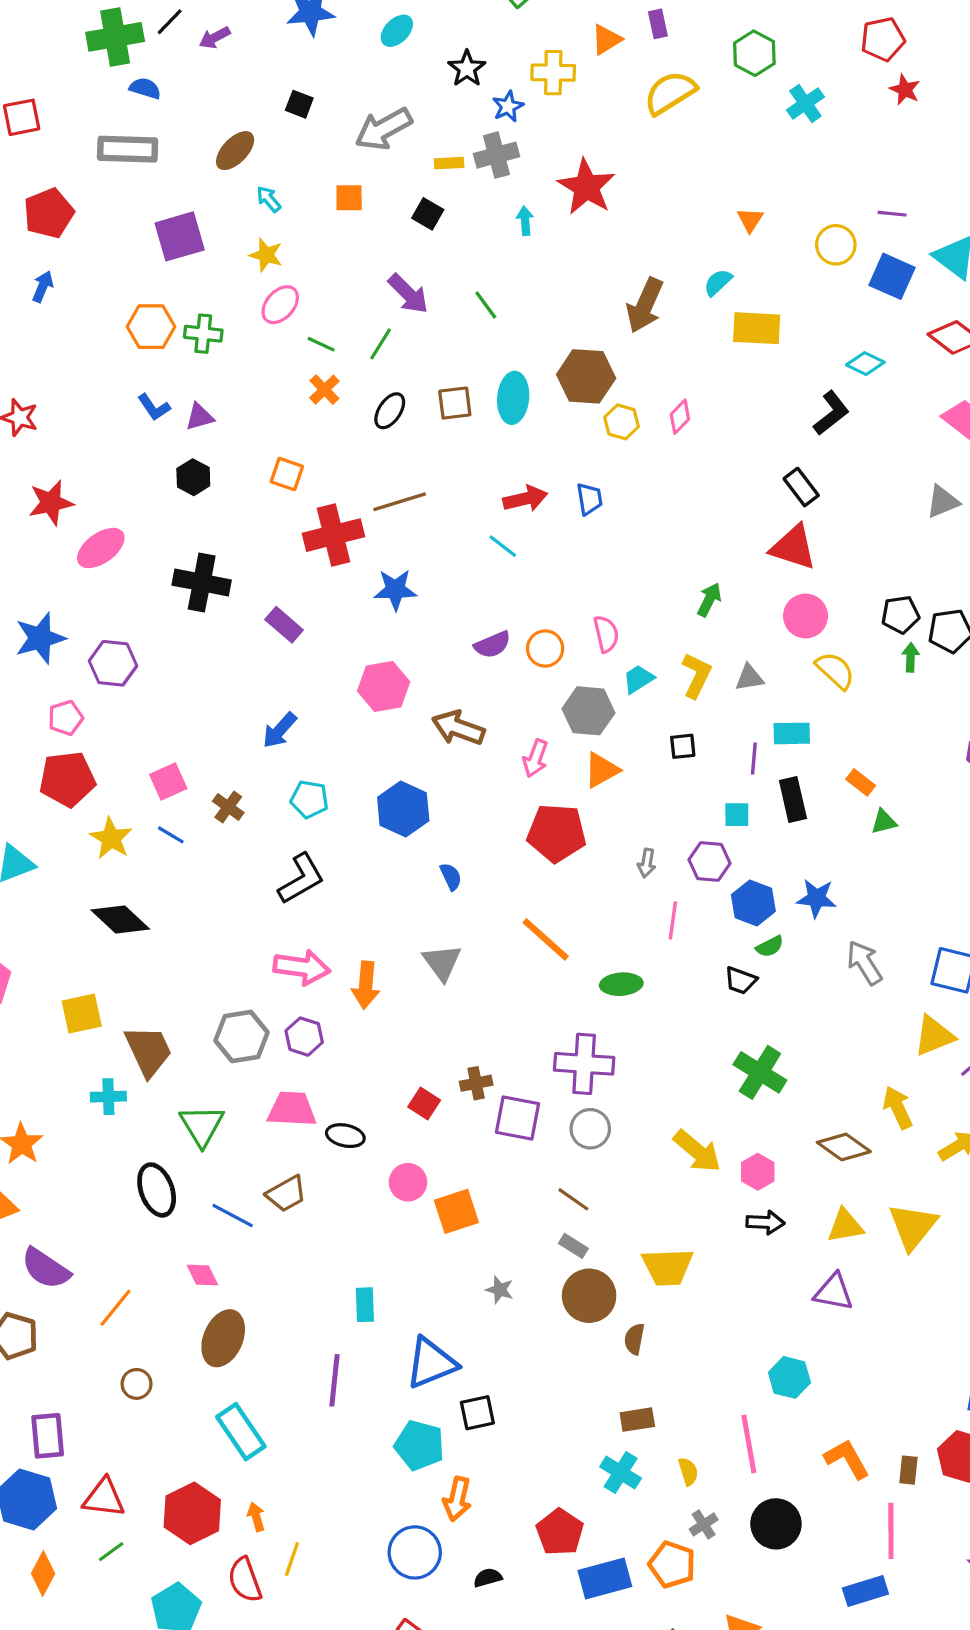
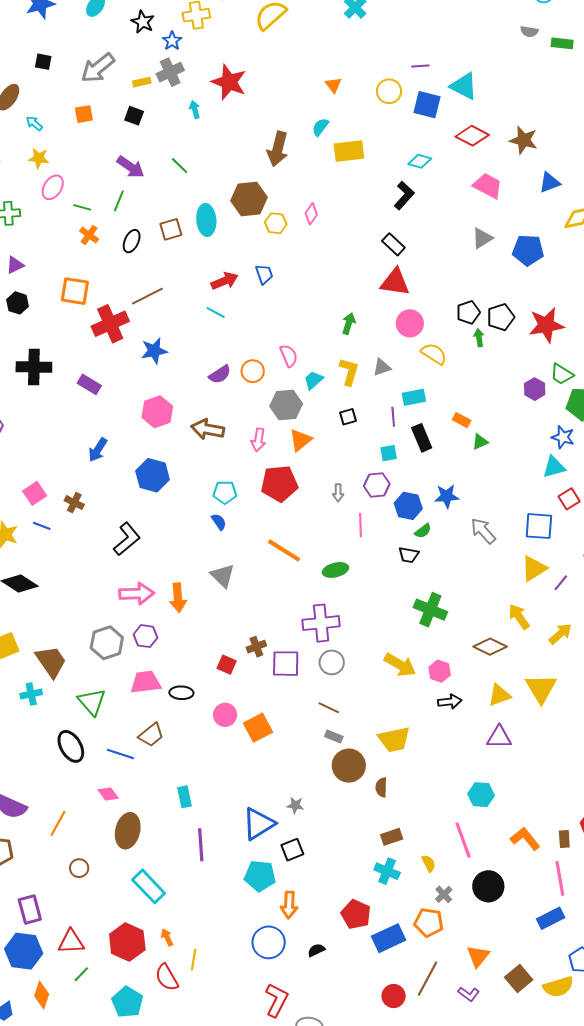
orange square: (287, 474) -> (75, 291), size x1.4
cyan pentagon: (309, 799) -> (225, 492), moved
blue hexagon: (403, 809) -> (153, 475), moved
gray star: (500, 1290) -> (295, 805), moved
cyan rectangle: (365, 1305) -> (185, 797), moved

